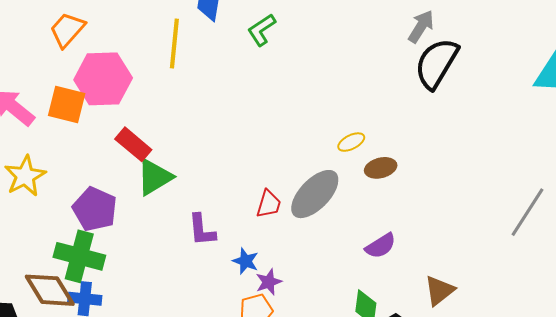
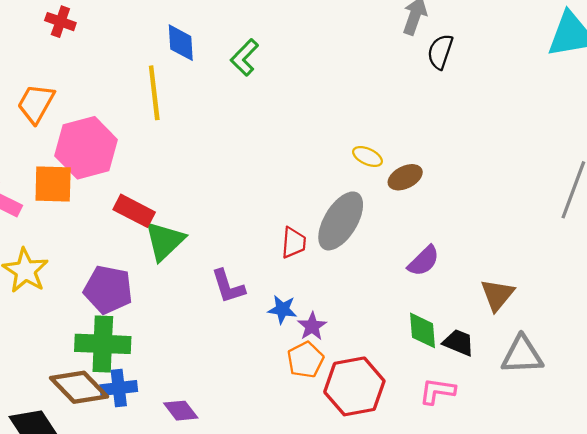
black semicircle: (436, 63) -> (440, 52), size x0.6
yellow ellipse: (351, 142) -> (367, 156), turned 64

